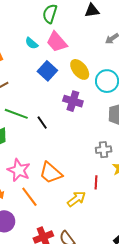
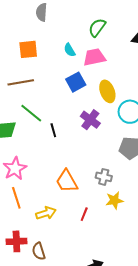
pink trapezoid: (57, 42) -> (94, 57), turned 100
orange trapezoid: (51, 173) -> (67, 181), moved
red line: (96, 182) -> (84, 214), moved
yellow arrow: (76, 199) -> (46, 213), moved

